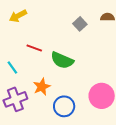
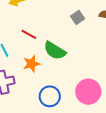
orange star: (42, 87) -> (31, 64), moved

